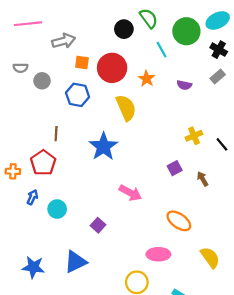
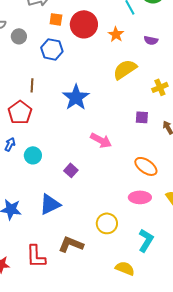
yellow semicircle: (126, 108) -> (125, 69), moved, turned -100
purple square: (175, 168) -> (142, 117), turned 32
pink ellipse: (158, 254) -> (140, 197), moved

